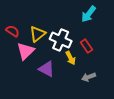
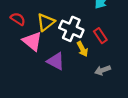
pink triangle: (26, 51) -> (32, 41), turned -36

